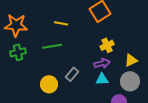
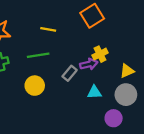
purple arrow: (102, 63) -> (89, 64), moved
gray rectangle: (72, 74) -> (70, 73), moved
yellow circle: (49, 84) -> (35, 86), moved

